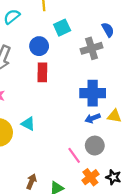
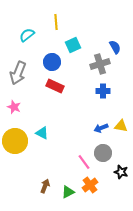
red rectangle: (42, 72) -> (55, 86), turned -66
blue cross: (93, 93) -> (103, 91), moved, size x0.6
orange cross: (90, 177) -> (90, 185), moved
black star: (113, 177) -> (121, 172), moved

